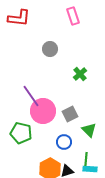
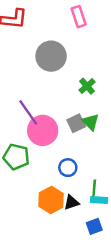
gray circle: (50, 49) -> (51, 56), size x1.6
gray square: (70, 114) -> (76, 123), moved
green triangle: (89, 130) -> (91, 122), moved

